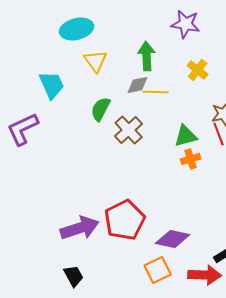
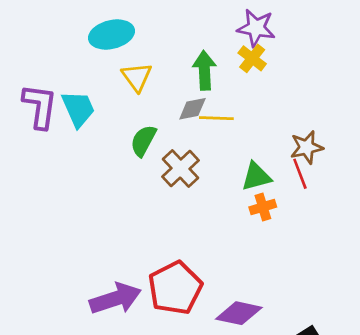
yellow cross: (198, 70) -> (252, 58), moved
purple L-shape: (23, 129) -> (40, 106), moved, turned 123

